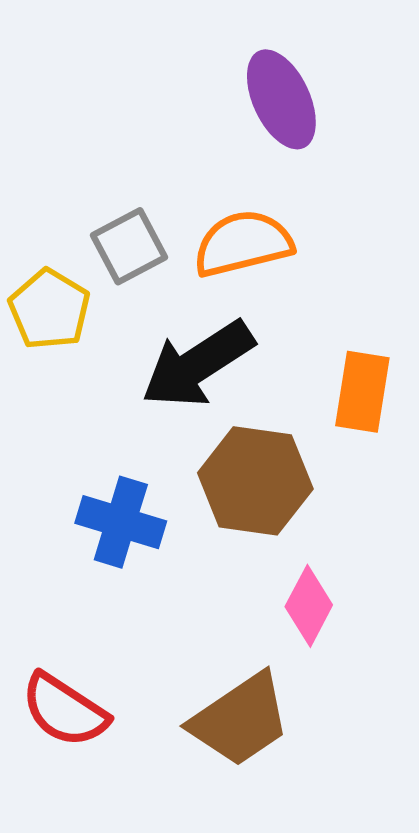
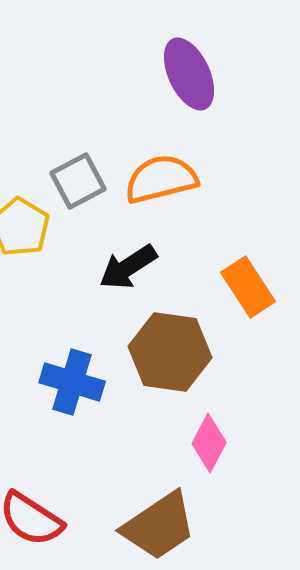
black arrow: (198, 364) -> (128, 267), size x0.7
orange rectangle: (362, 392) -> (248, 287), turned -42

